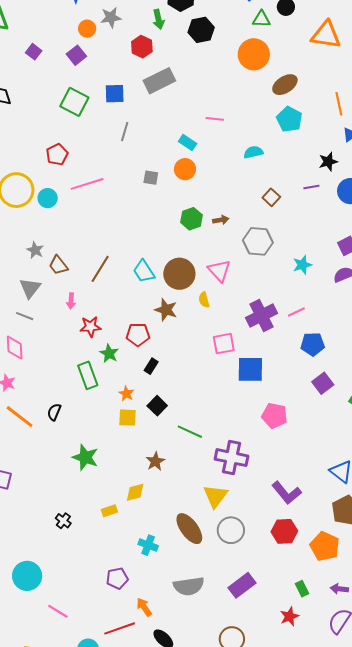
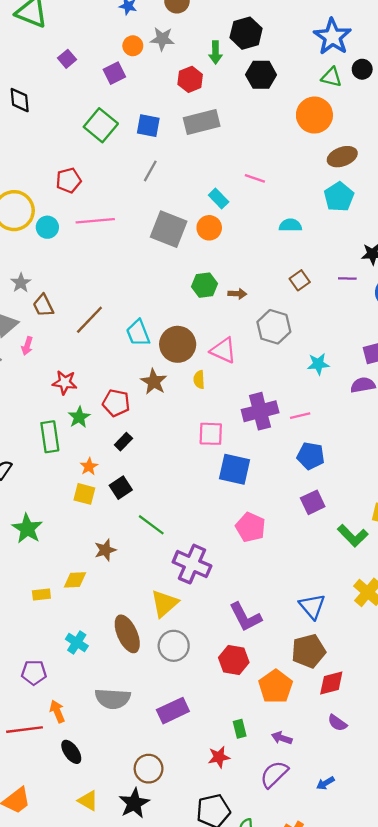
gray square: (151, 178) -> (169, 229), size x2.0
pink triangle: (219, 271) -> (223, 350), turned -35
pink arrow: (71, 301) -> (27, 346), moved

